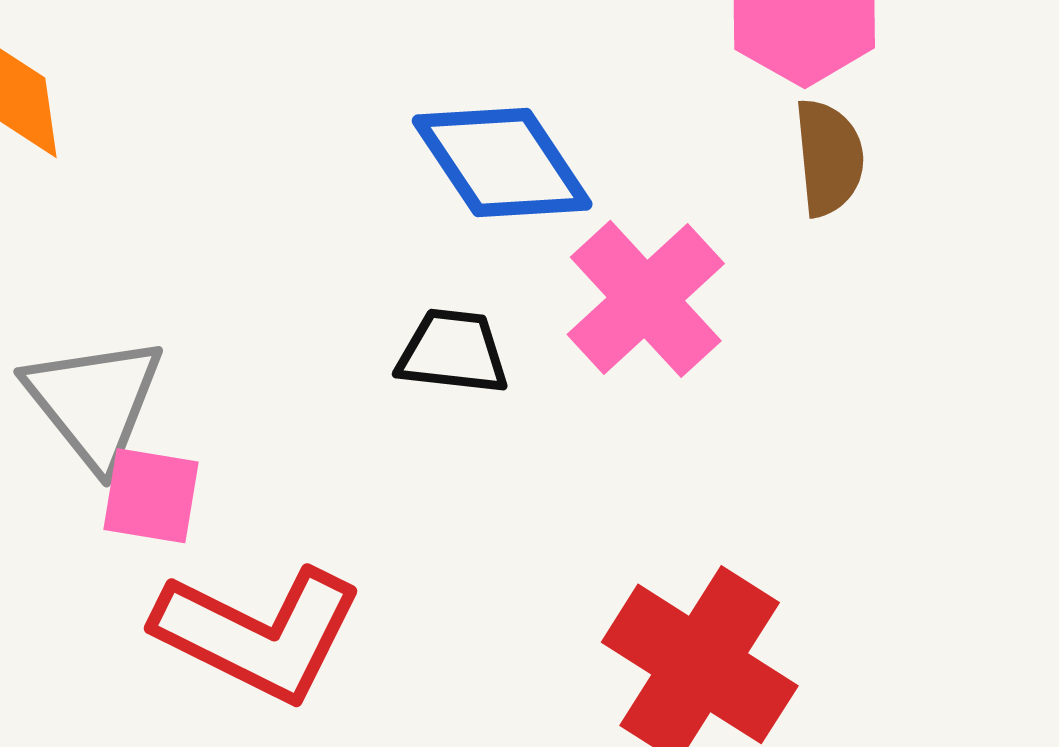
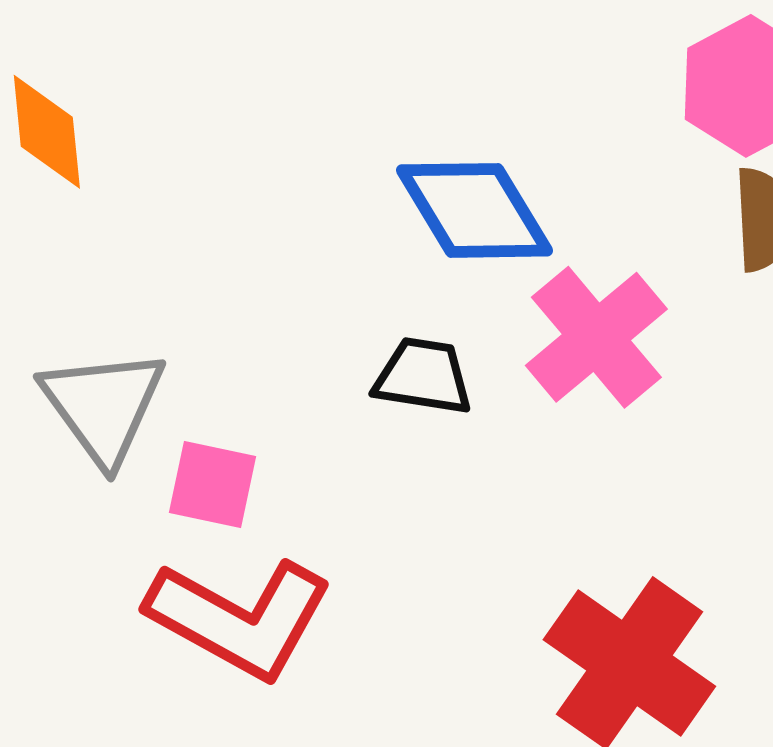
pink square: (151, 496) -> (213, 485), moved

